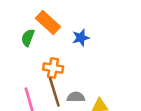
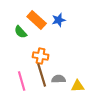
green semicircle: (28, 38) -> (21, 32), turned -64
blue star: (81, 38) -> (59, 20), moved

